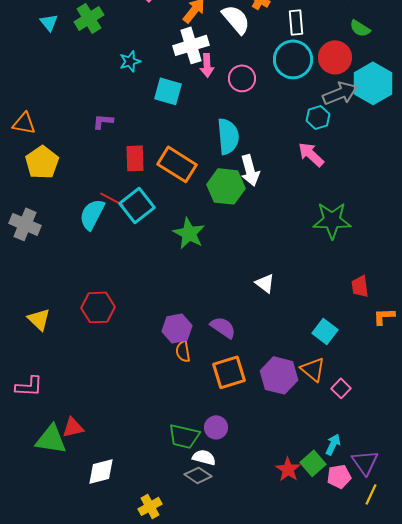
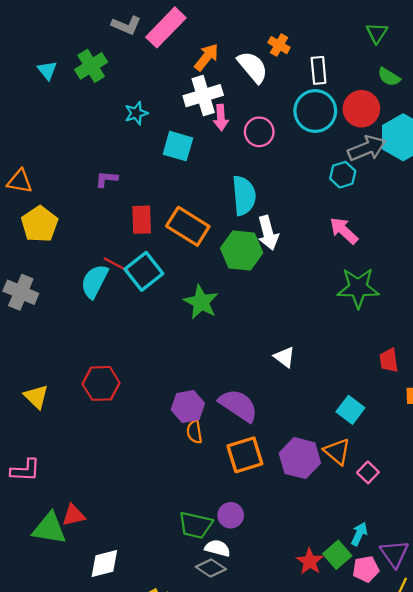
pink arrow: (311, 154) -> (344, 231), moved
purple semicircle: (223, 327) -> (238, 405), size x1.4

